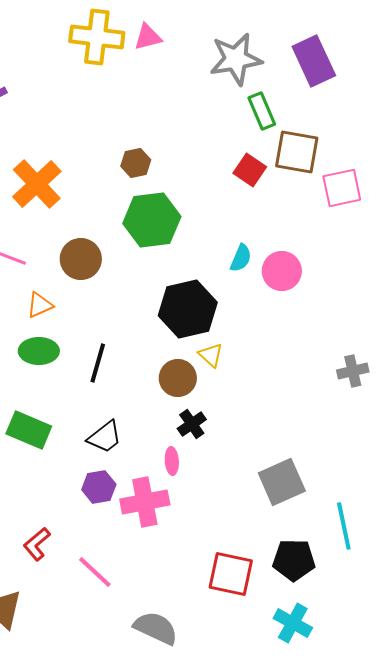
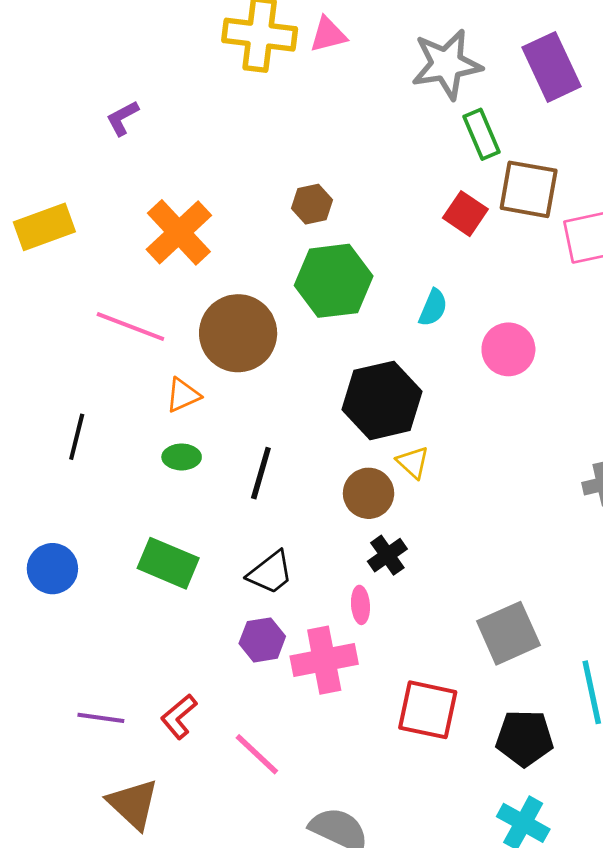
cyan semicircle: (241, 258) -> (433, 308), moved
brown circle: (81, 259) -> (238, 333), size x1.4
green ellipse: (39, 351) -> (182, 457), size x0.7
red square: (231, 574) -> (428, 710), moved

